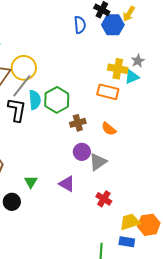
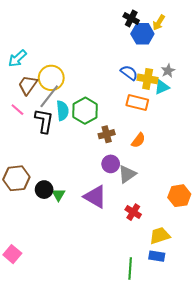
blue semicircle: (80, 25) -> (129, 73), moved, turned -48
orange semicircle: (109, 129) -> (138, 140), turned -91
purple triangle: (67, 184) -> (95, 197), size x1.4
black circle: (12, 202) -> (44, 190), moved
orange hexagon: (149, 225) -> (179, 196), moved

